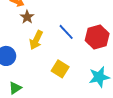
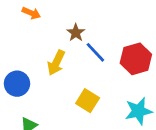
brown star: (27, 17) -> (76, 33), moved

